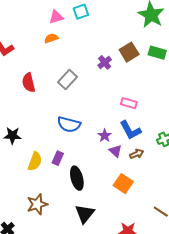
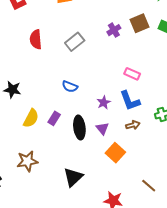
blue semicircle: (69, 124) -> (70, 87), size x0.7
purple triangle: (115, 151) -> (102, 128), moved
black ellipse: (77, 178) -> (79, 127), moved

